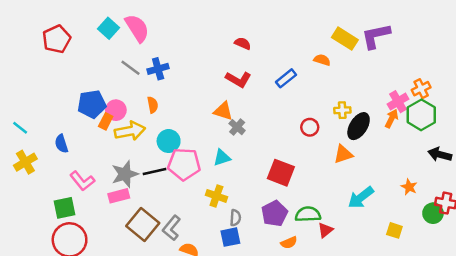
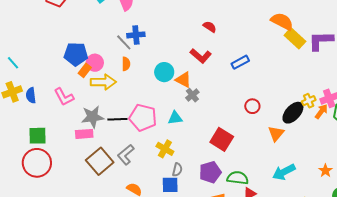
orange semicircle: (322, 60) -> (282, 21), moved, size x1.6
gray line: (131, 68) -> (124, 42), moved
yellow cross: (342, 110) -> (309, 101), moved, turned -32
cyan circle: (169, 141) -> (164, 72), moved
blue semicircle: (61, 144) -> (31, 95), moved
orange triangle: (343, 154) -> (276, 134), turned -42
pink L-shape: (82, 181) -> (64, 97), moved
gray L-shape: (171, 228) -> (126, 155), moved

